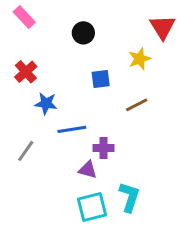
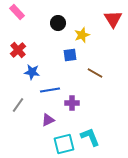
yellow star: (140, 59) -> (82, 35), moved
brown line: (137, 105) -> (95, 73), turned 56
purple triangle: (88, 170) -> (48, 120), moved, turned -40
cyan L-shape: (129, 197) -> (90, 137), turned -40

